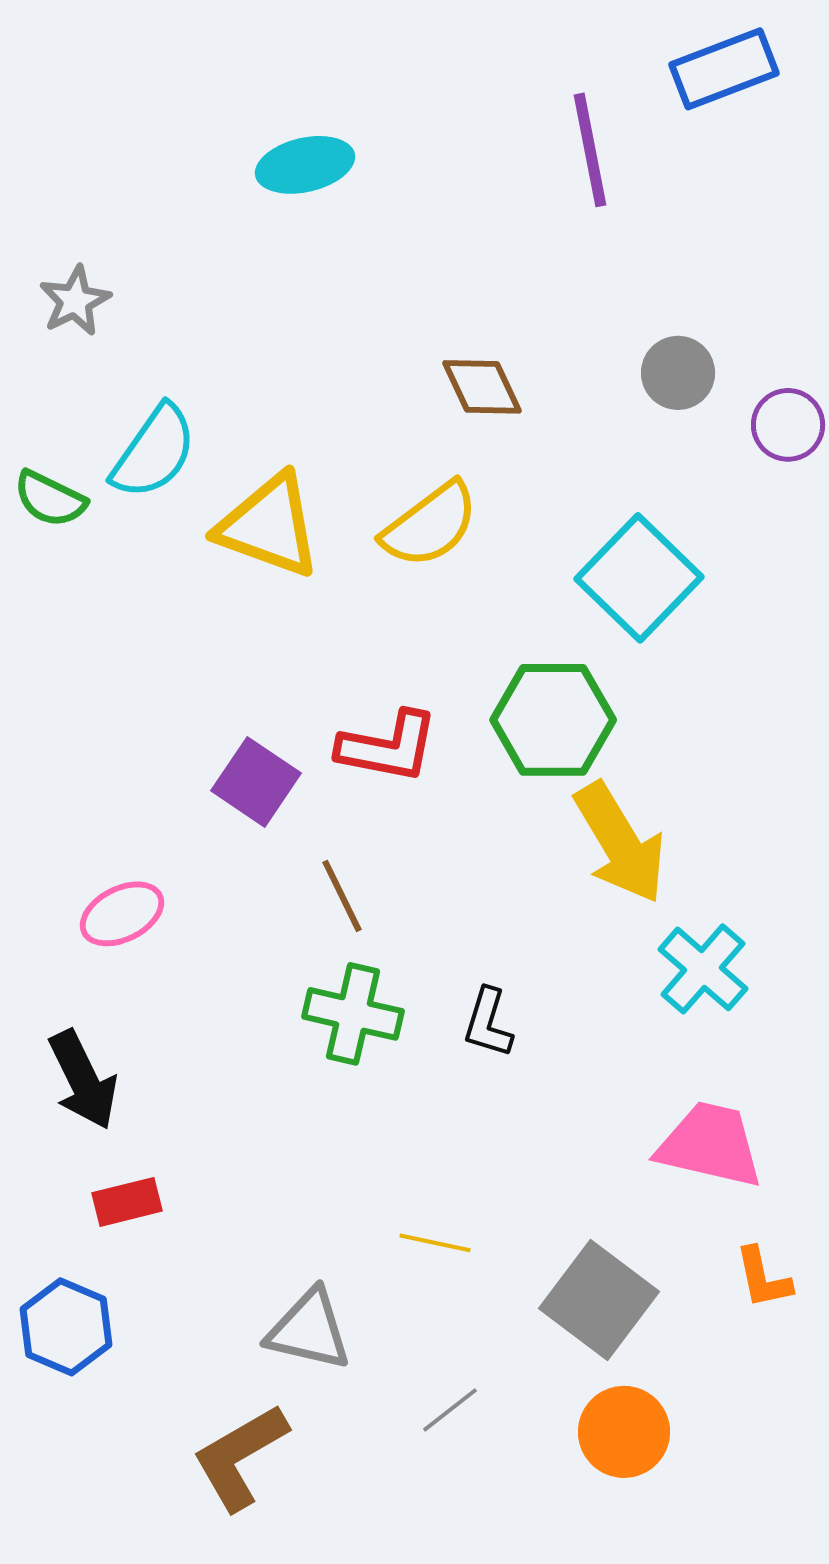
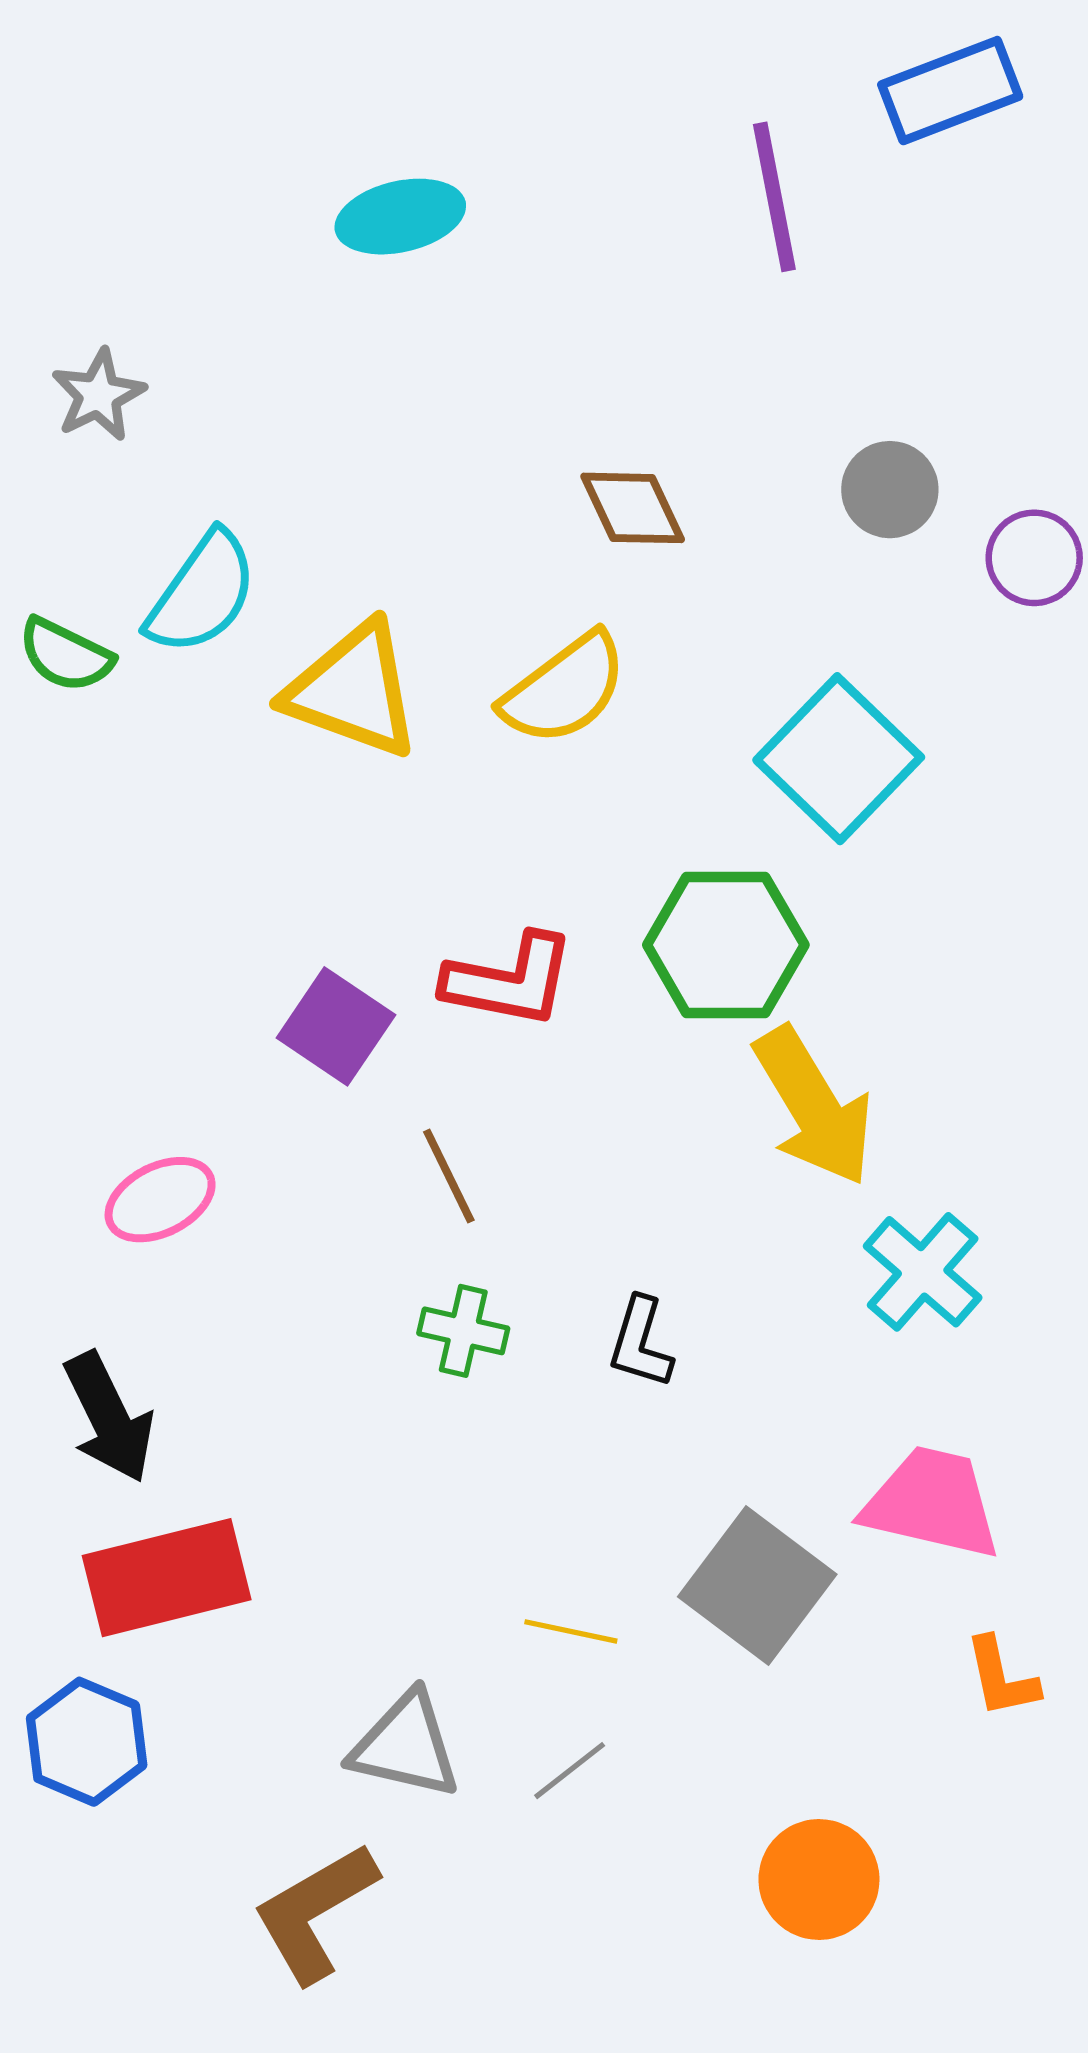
green cross: (353, 1014) -> (463, 1331), size x0.7
red rectangle: (127, 1202) -> (167, 1578), size x1.8
gray square: (599, 1300) -> (757, 1585), moved
gray line: (450, 1410) -> (570, 1771), moved

